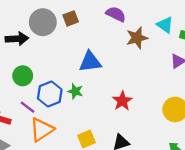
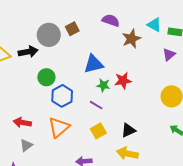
green circle: (23, 76) -> (46, 77), moved
green star: (75, 91) -> (103, 85), moved
red star: (122, 101) -> (123, 81), moved, turned 30
purple line: (27, 107) -> (96, 105), moved

